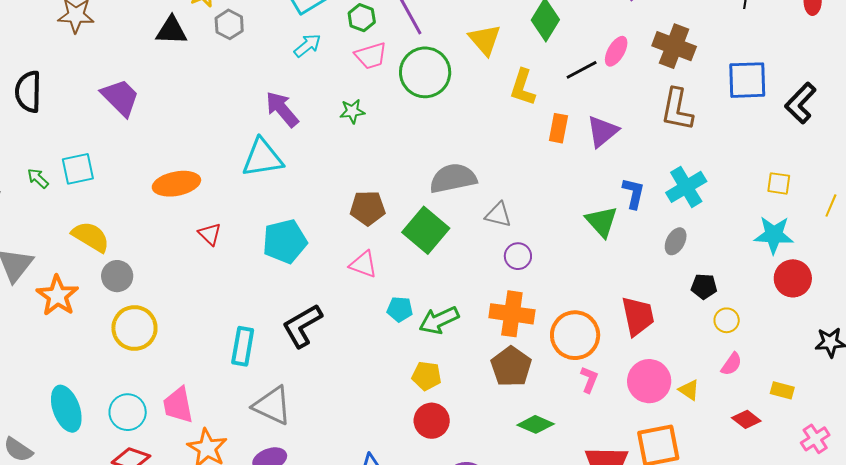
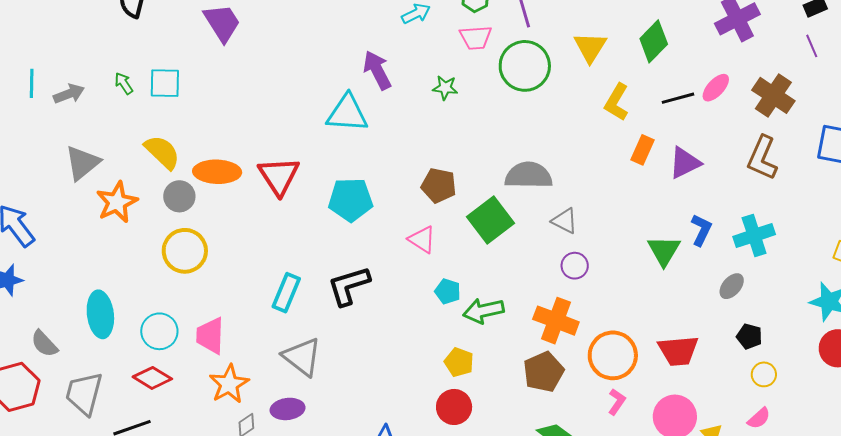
orange ellipse: (176, 184) -> (217, 172), moved
red triangle: (210, 234) -> (279, 176), size x1.8
red trapezoid: (638, 316) -> (678, 351), turned 84

